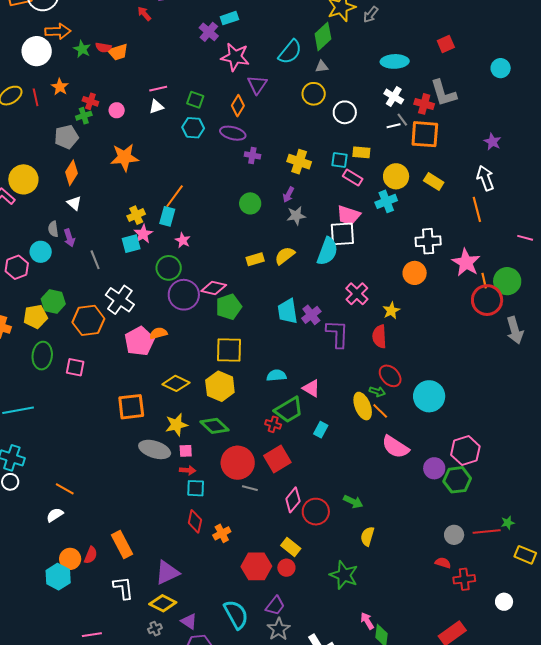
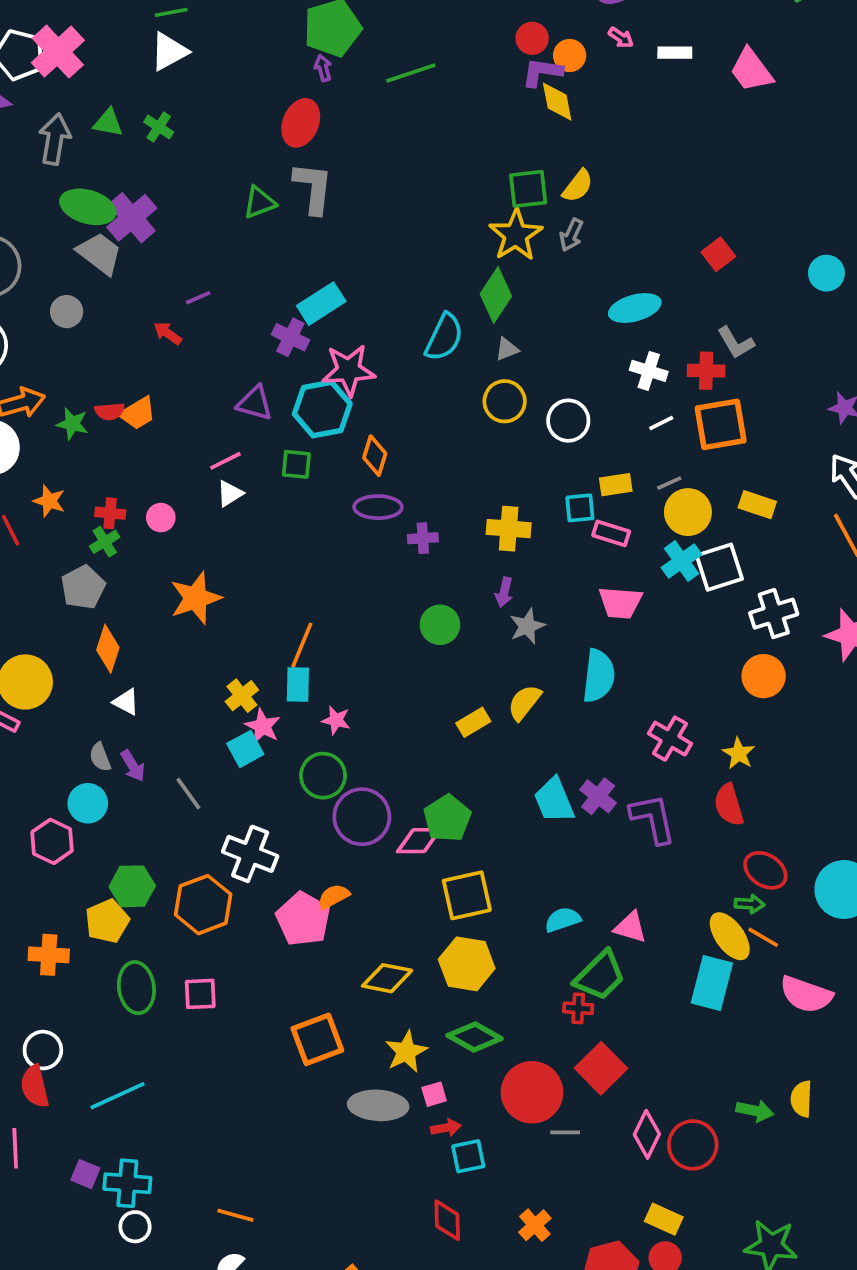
cyan rectangle: (229, 18) -> (321, 304), size x1.4
purple triangle: (257, 85) -> (255, 403), moved, turned -35
gray L-shape: (443, 93) -> (736, 343), size x0.7
gray line: (402, 120) -> (669, 483), moved, turned -64
cyan hexagon: (193, 128) -> (322, 409), moved, size x1.4
white square: (342, 234) -> (719, 567), moved
pink diamond: (214, 288) -> (419, 841), moved
cyan rectangle: (321, 430) -> (712, 983), moved, size x1.8
red diamond: (195, 521) -> (447, 1220), moved
yellow semicircle: (367, 536) -> (801, 1099), moved

